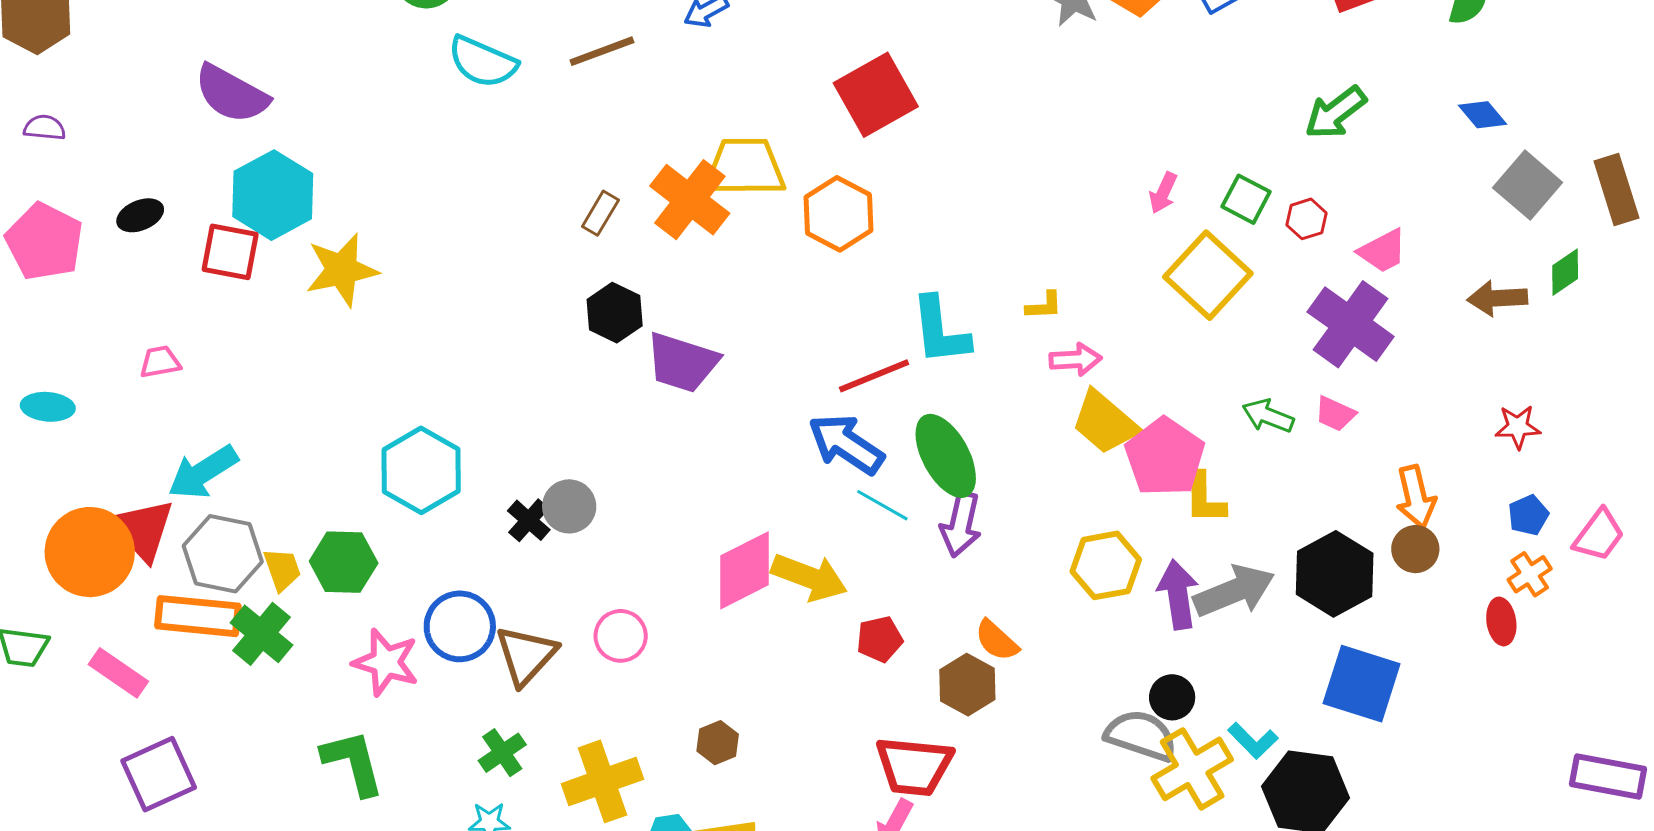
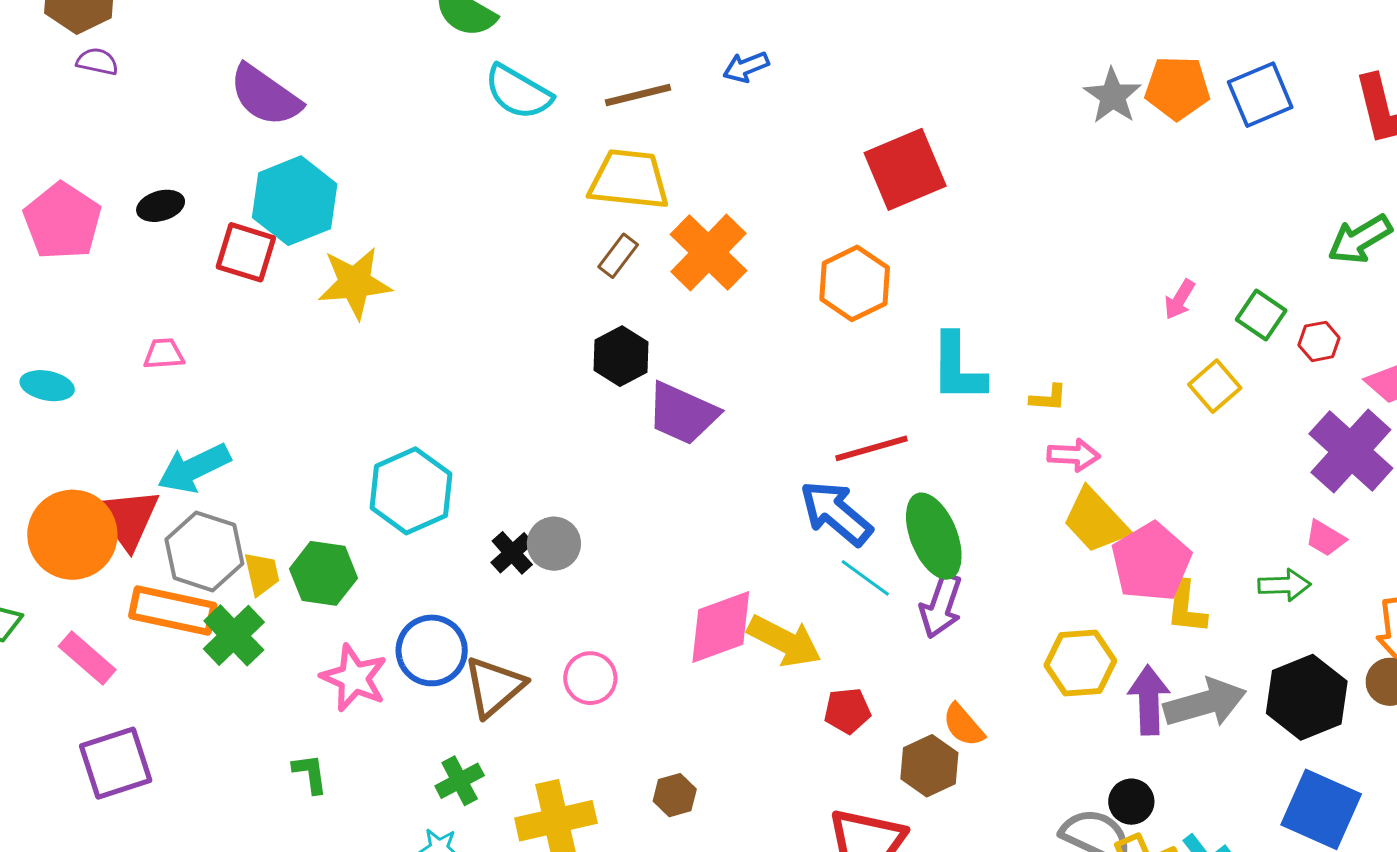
purple semicircle: (45, 128) -> (97, 61), moved
yellow trapezoid: (745, 167) -> (629, 180), moved
yellow square: (1208, 275) -> (1215, 386), size x0.6
cyan L-shape: (940, 331) -> (958, 368), moved
green arrow: (1268, 416) -> (1284, 585), moved, turned 150
green L-shape: (353, 762) -> (310, 774), size x0.6

